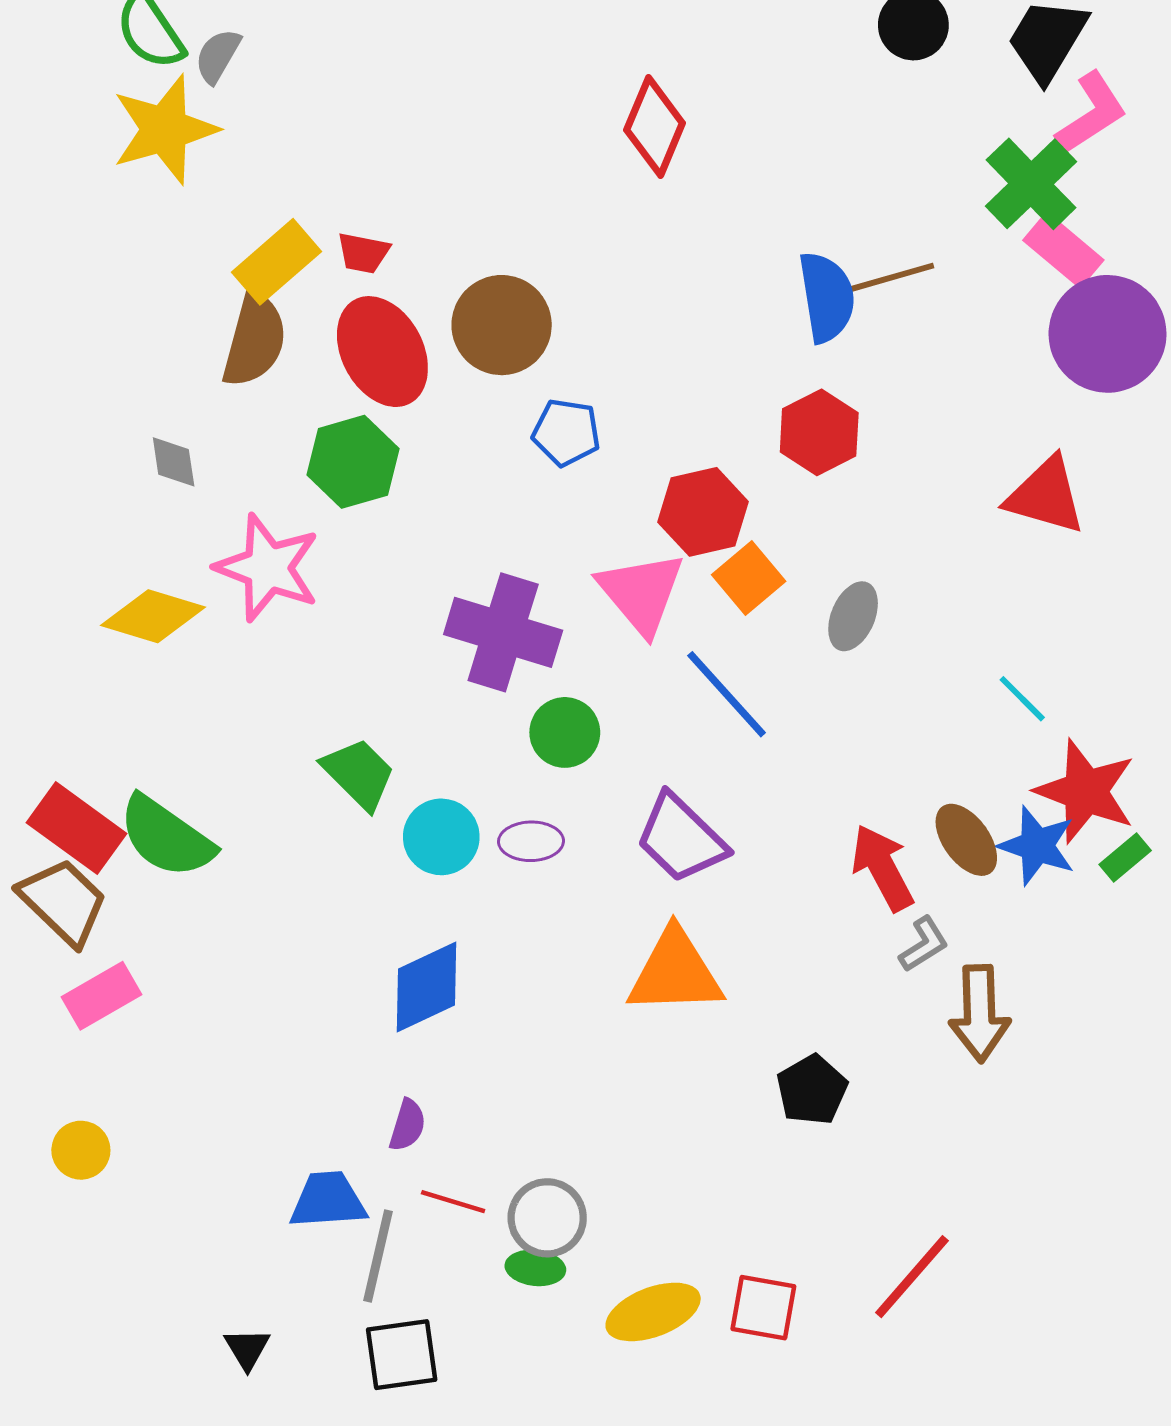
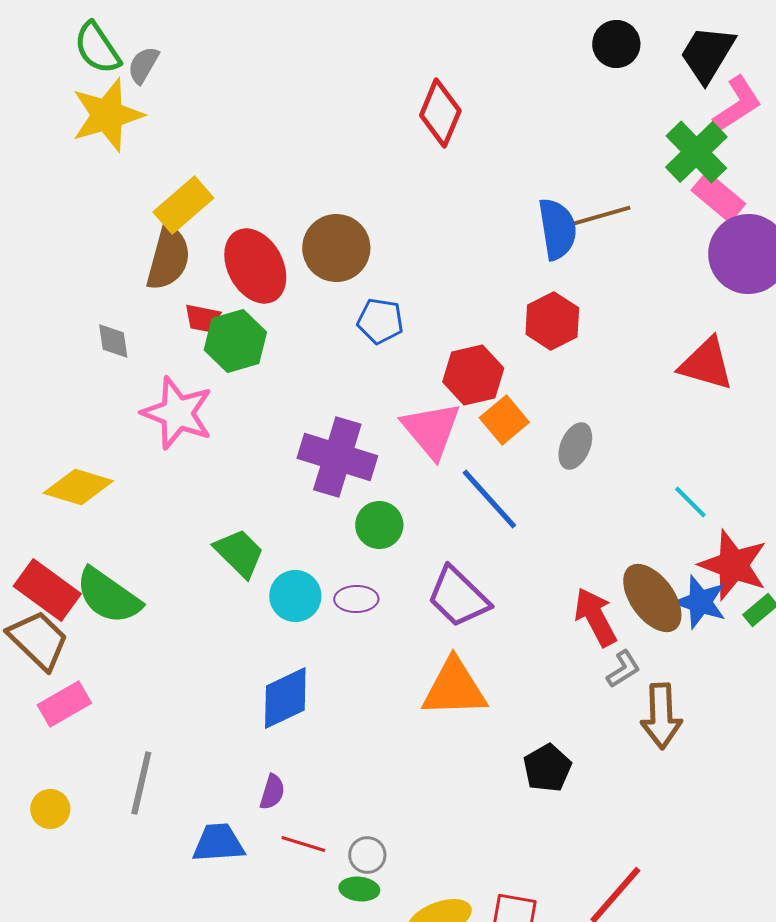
red trapezoid: (363, 253) -> (202, 318), moved
yellow diamond: (153, 616) -> (78, 487), moved
brown ellipse: (966, 840) -> (652, 598), size x1.4
gray circle: (547, 1218) -> (367, 855), size x0.7
gray line: (378, 1256) -> (141, 783), moved

